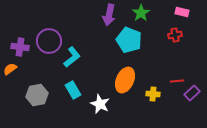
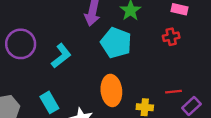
cyan L-shape: (72, 57) -> (61, 56), moved
orange ellipse: (125, 80) -> (111, 90), turned -30

